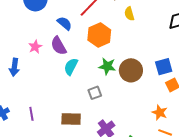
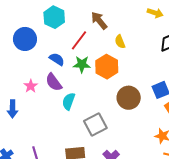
orange hexagon: (99, 35) -> (107, 67), moved
green star: (107, 66) -> (82, 64), moved
gray square: (95, 93) -> (95, 124), size x1.6

